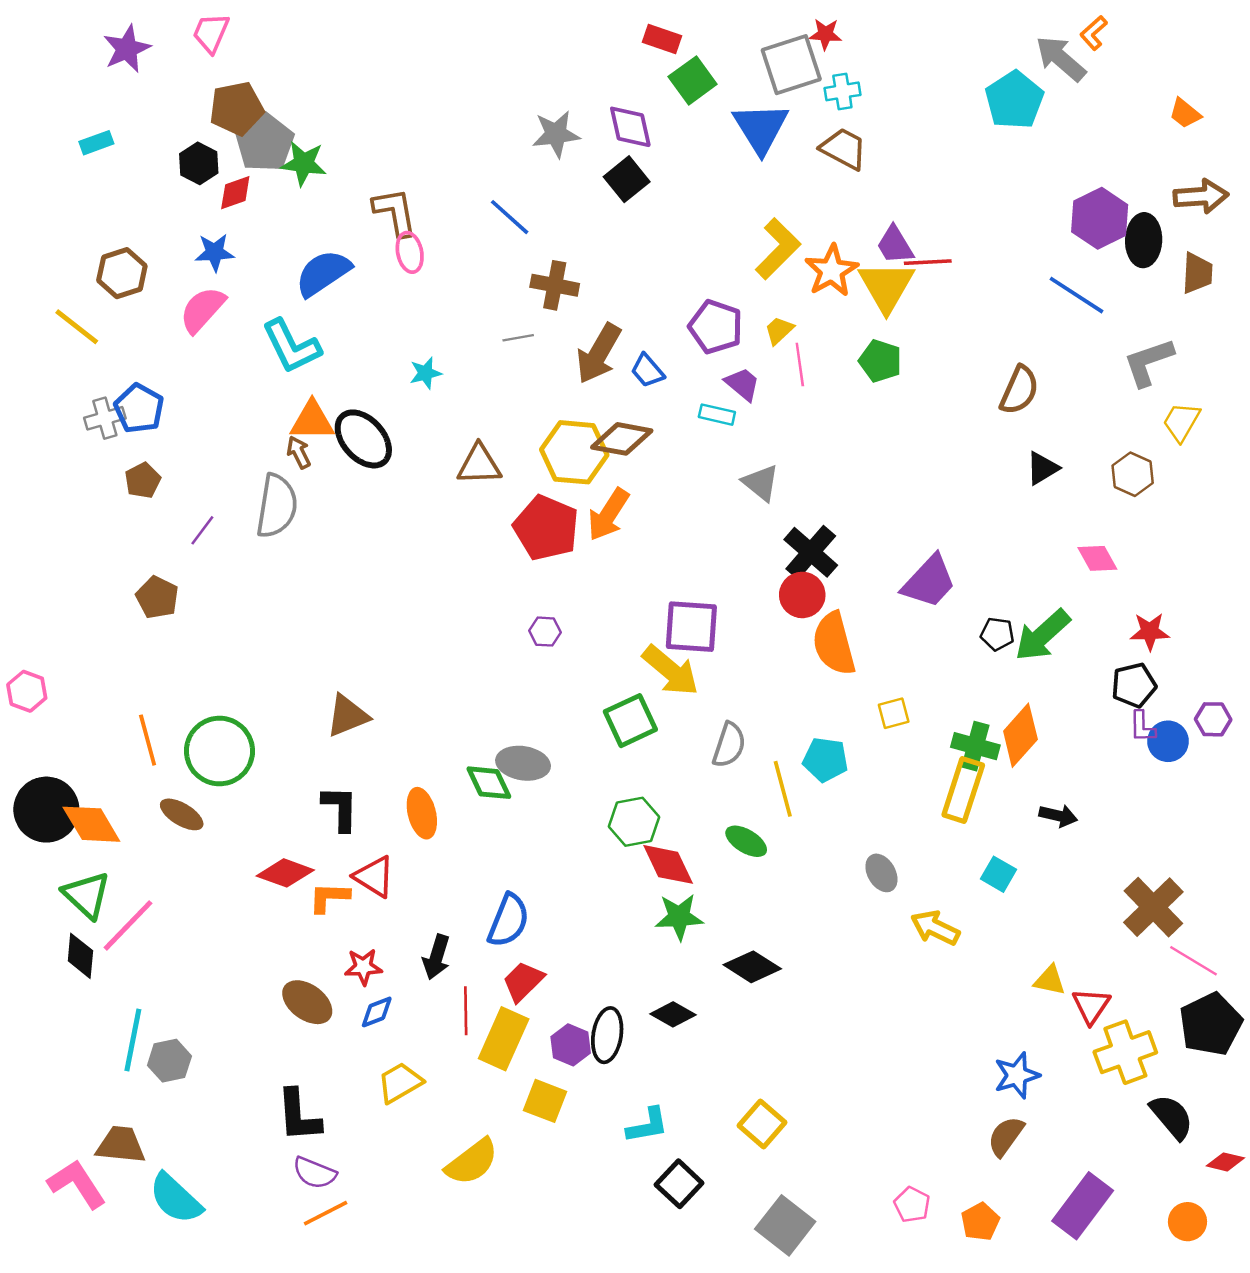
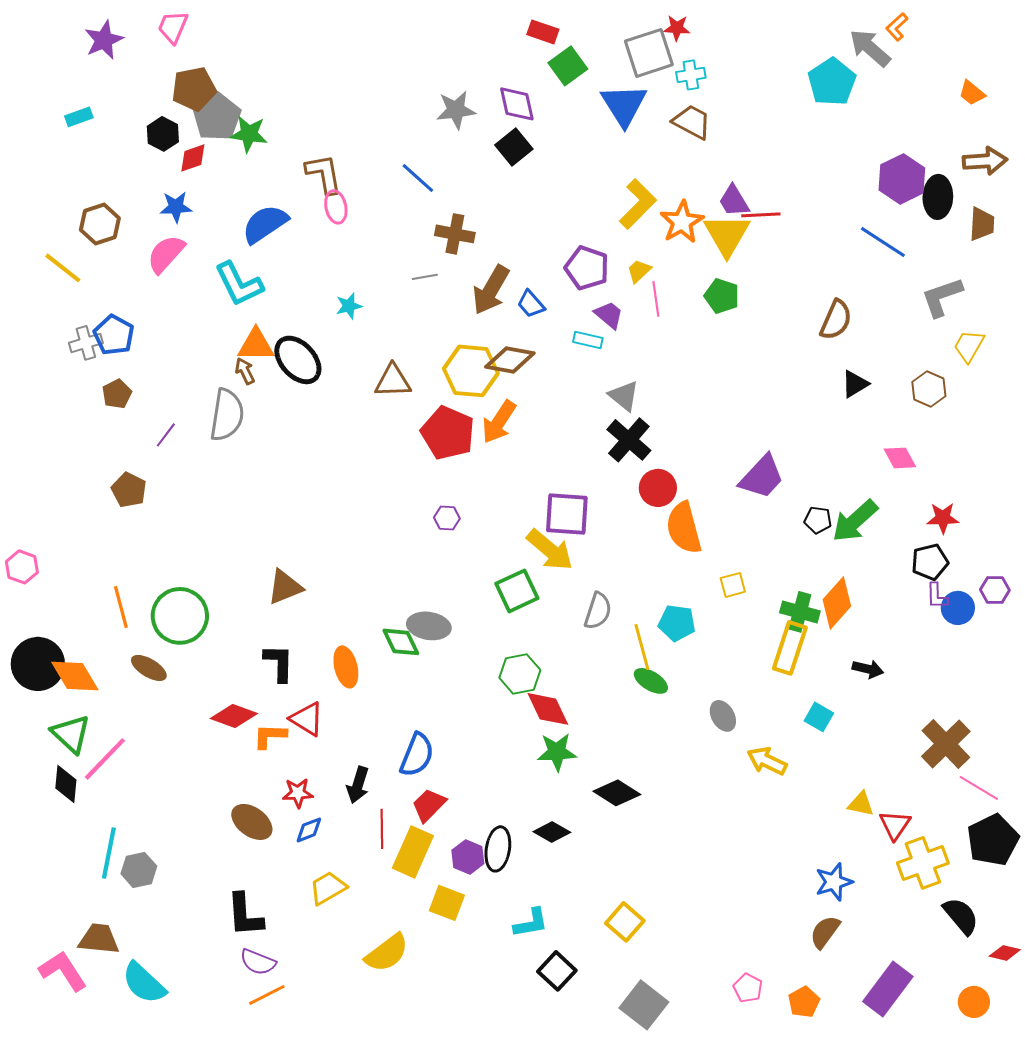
black cross: (811, 552) -> (629, 440), moved
green ellipse: (746, 841) -> (651, 681), moved

